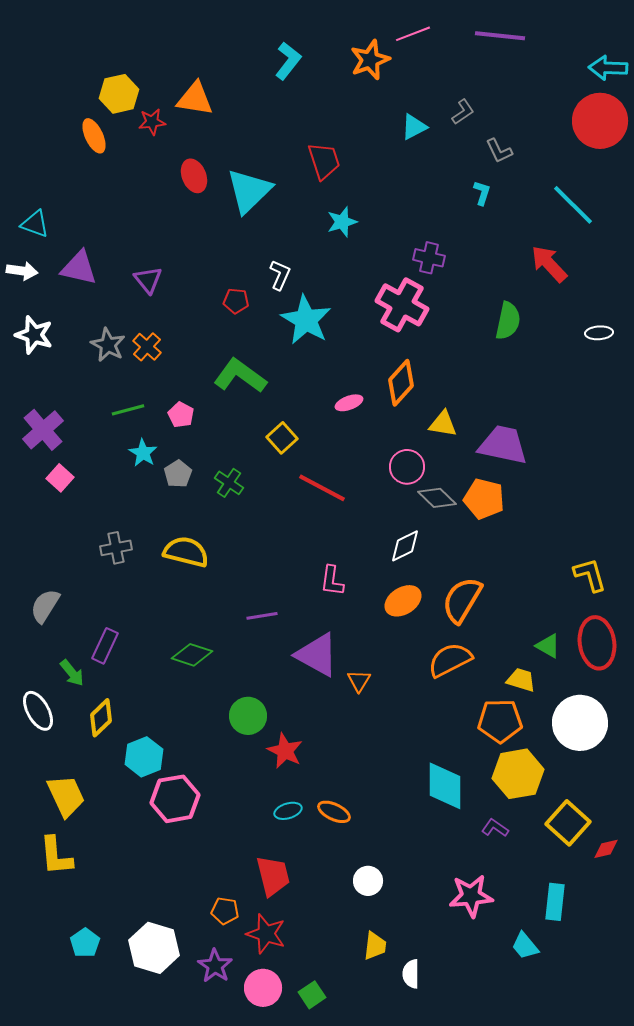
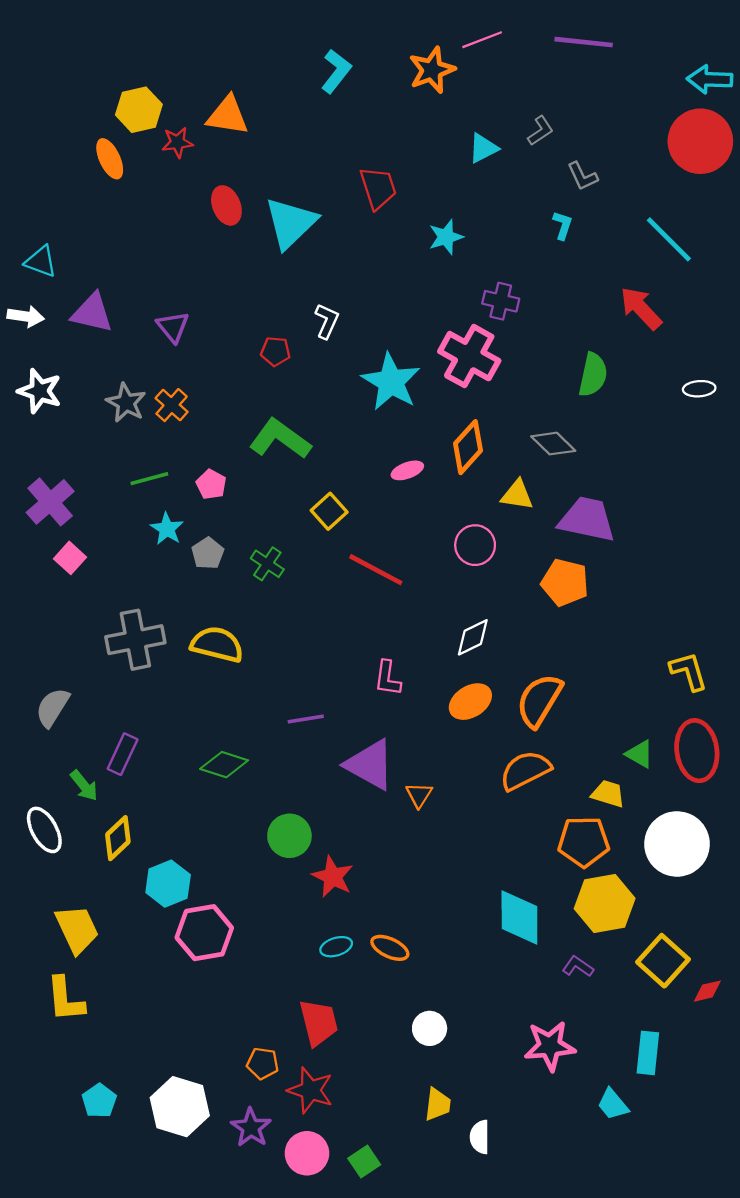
cyan star: (342, 222) -> (446, 237), moved
cyan star: (306, 320) -> (391, 382), moved
gray diamond: (437, 498) -> (553, 444), moved
gray cross: (116, 548) -> (135, 640), size x1.6

